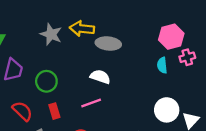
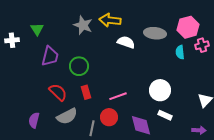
gray ellipse: (108, 44) -> (155, 33), moved
white semicircle: (100, 77) -> (126, 42), moved
pink line: (91, 103) -> (118, 96), moved
white circle: (167, 110) -> (160, 90), moved

